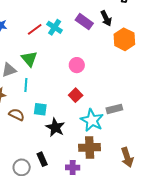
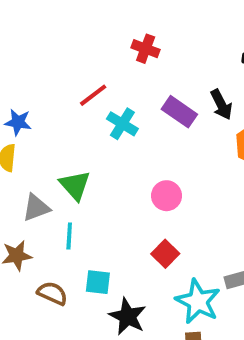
red line: (35, 29) -> (93, 95), moved

